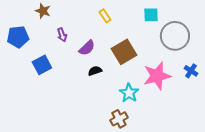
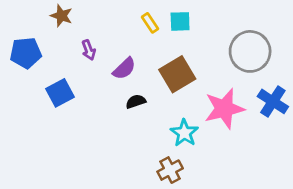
cyan square: (151, 15) -> (180, 21), moved
blue cross: (191, 71) -> (273, 101), size x1.5

